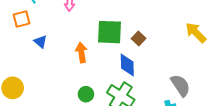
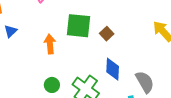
blue triangle: (40, 42) -> (11, 31), turned 32
blue diamond: (127, 65) -> (113, 69), moved

